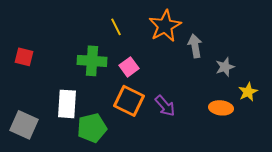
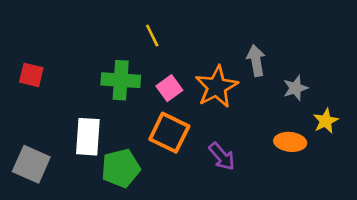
orange star: (165, 26) -> (217, 87), moved
purple arrow: (165, 106) -> (222, 156), moved

